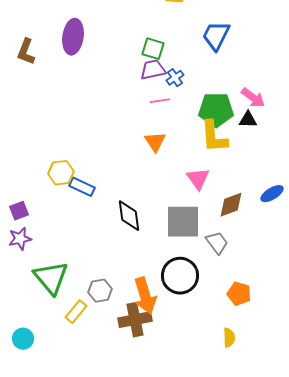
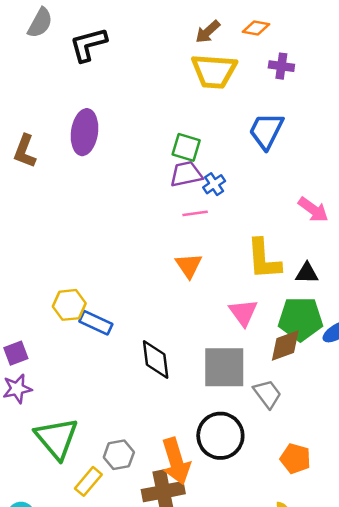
green pentagon: (216, 110) -> (300, 319), moved
black triangle: (248, 120) -> (307, 273), moved

